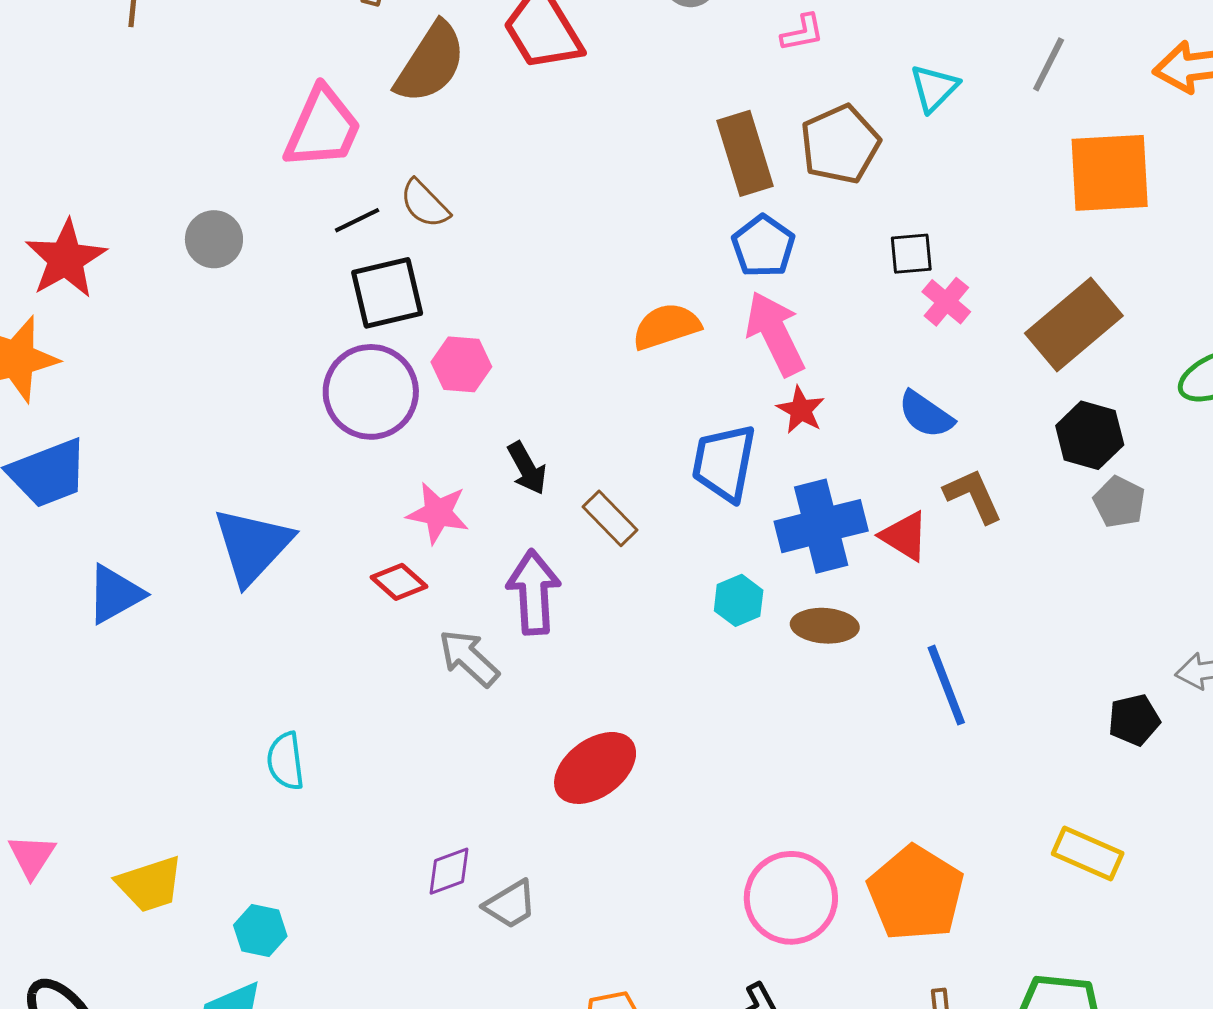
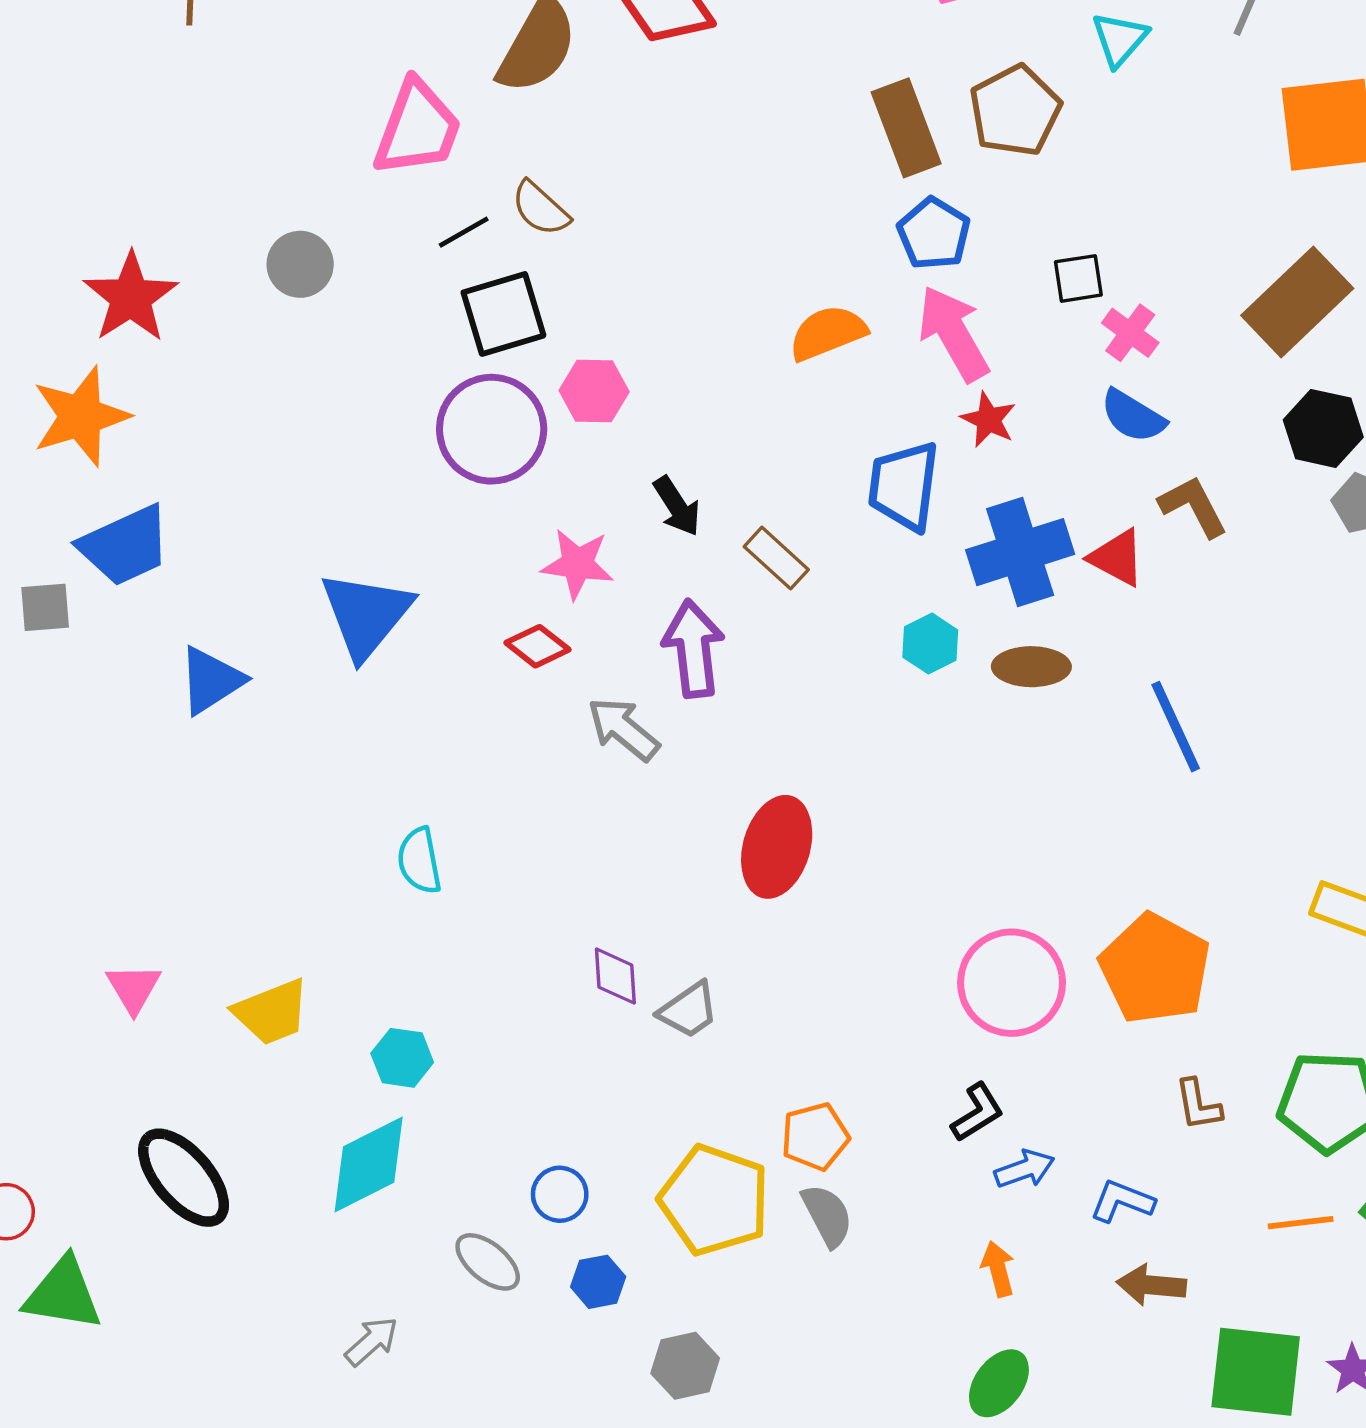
black square: (911, 254) -> (1078, 278), moved
pink cross: (946, 302) -> (1130, 333), moved
red ellipse: (595, 768) -> (777, 847), turned -34
purple diamond: (449, 871) -> (615, 976), turned -70

